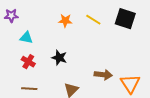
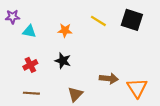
orange star: (65, 21) -> (65, 30), moved
cyan triangle: (26, 38) -> (29, 31), moved
red cross: (28, 62) -> (30, 65), turned 32

